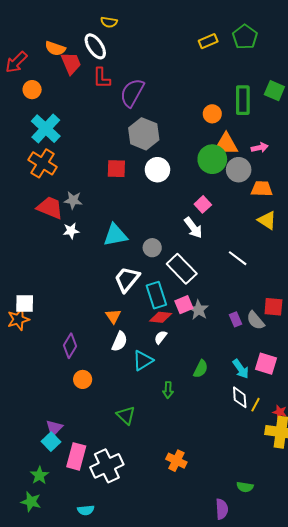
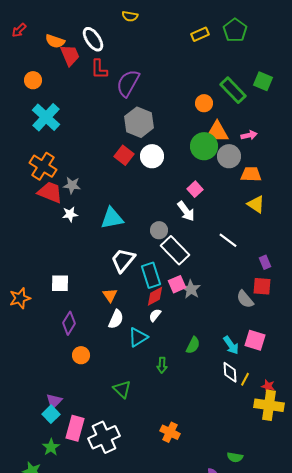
yellow semicircle: (109, 22) -> (130, 16), moved
red arrow: (16, 62) -> (19, 30), moved, size x0.7
green rectangle: (243, 100) -> (233, 90), turned -44
orange cross: (43, 163) -> (43, 166), moved
red square: (116, 169) -> (124, 155), moved, turned 36
gray circle: (152, 248) -> (159, 230), moved
white square: (25, 304) -> (60, 283), moved
red diamond: (161, 317) -> (155, 296), turned -35
purple rectangle: (235, 319) -> (265, 262), moved
green star: (39, 475) -> (51, 447), moved

